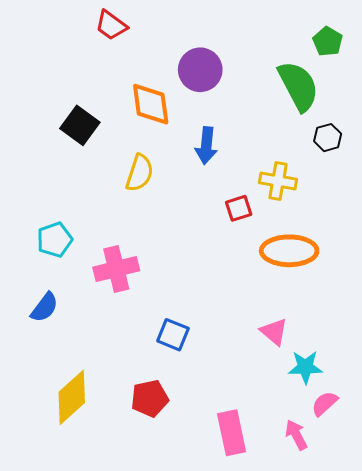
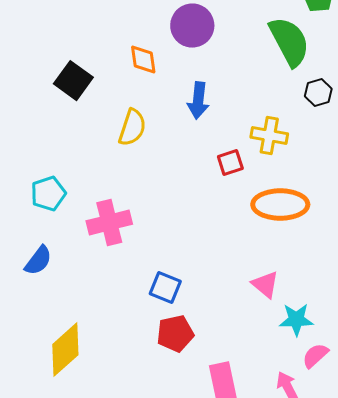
orange diamond: (151, 104) -> (143, 60), size x0.7
red pentagon: (150, 398) -> (175, 334), moved

